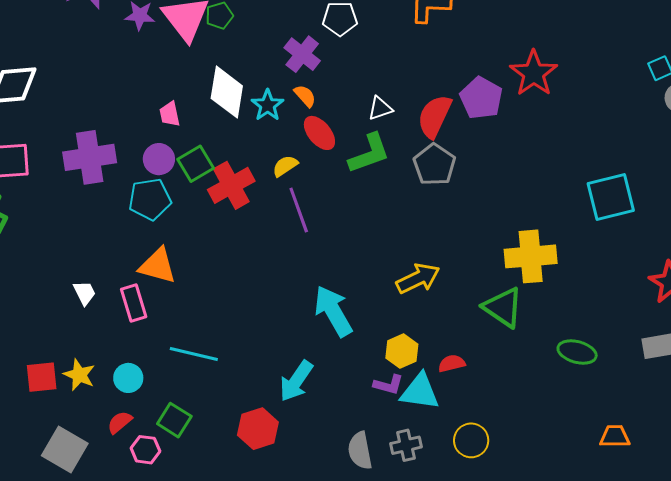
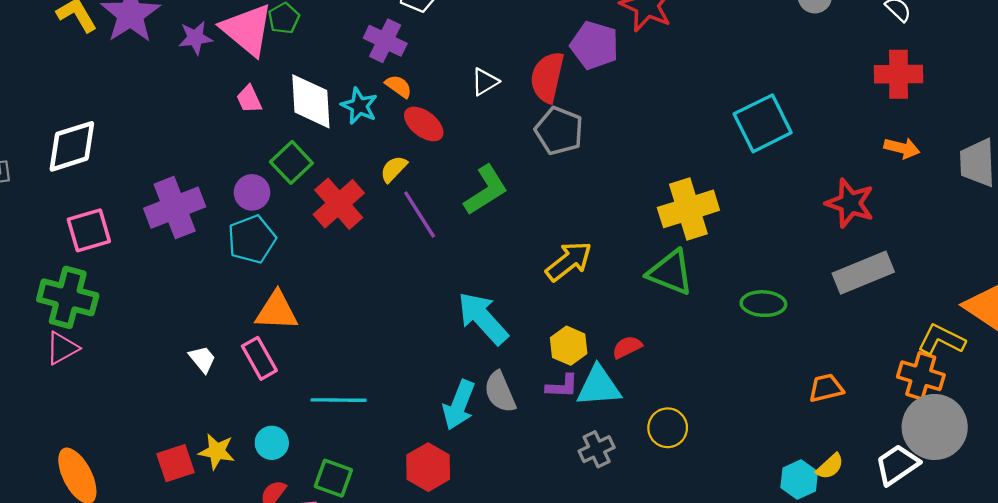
pink trapezoid: (170, 114) -> (249, 99), moved
green L-shape: (369, 153) -> (486, 190), moved
green square: (196, 164) -> (291, 162), moved
gray semicircle: (360, 451) -> (500, 392), moved

